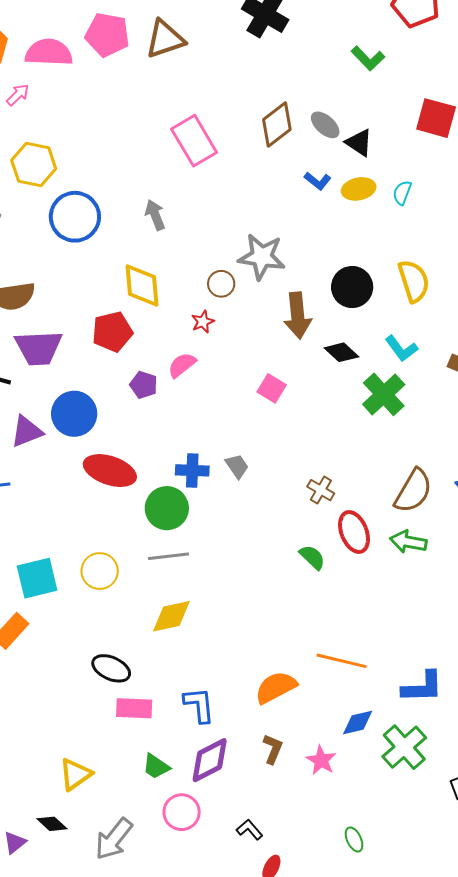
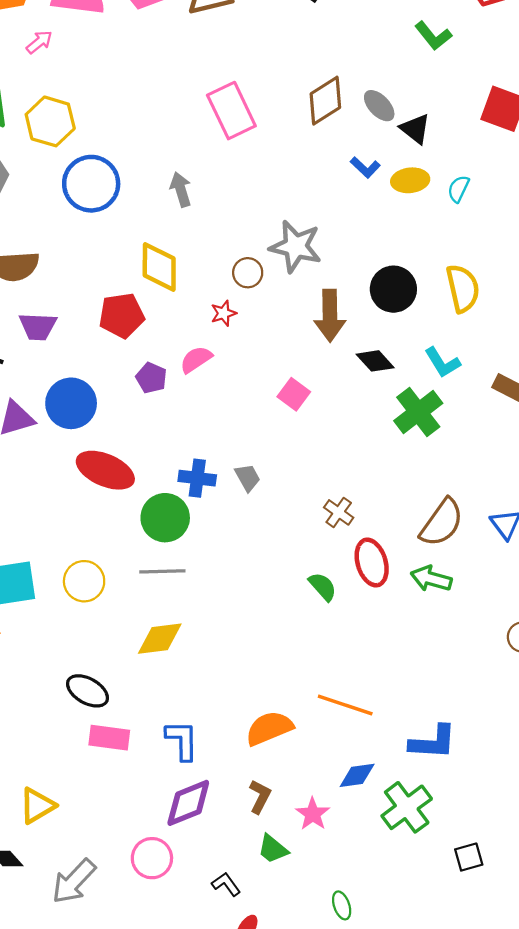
purple trapezoid: (39, 348) -> (38, 326), size x0.7
green trapezoid: (156, 766) -> (273, 849), moved

